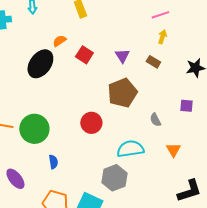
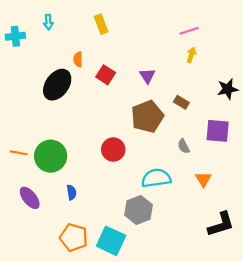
orange semicircle: (59, 41) -> (78, 59), turned -56
brown rectangle: (153, 62) -> (181, 102), moved
purple square: (186, 106) -> (218, 131), size x1.6
purple ellipse: (15, 179) -> (30, 198), moved

